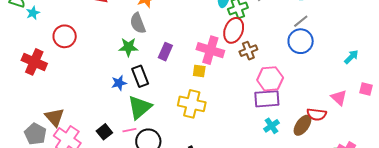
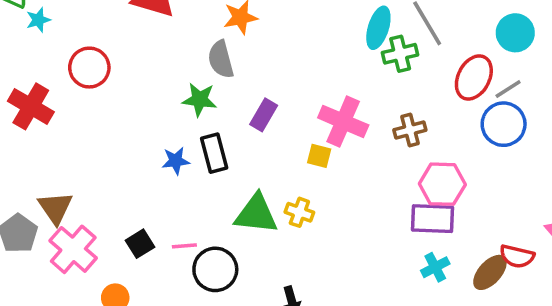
red ellipse: (234, 30) -> (474, 77), moved
yellow cross: (192, 104) -> (299, 212), size x0.6
green triangle: (140, 107) -> (256, 214), moved, turned 40

